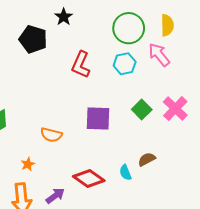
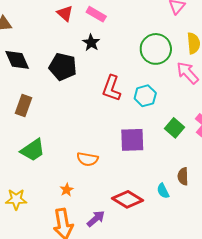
cyan hexagon: (125, 64) -> (145, 96), moved
brown semicircle: (147, 159) -> (183, 176), turned -60

